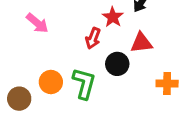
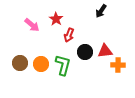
red star: (113, 17) -> (56, 19), moved
red triangle: (141, 43) -> (105, 51), moved
brown circle: (19, 99) -> (20, 63), moved

